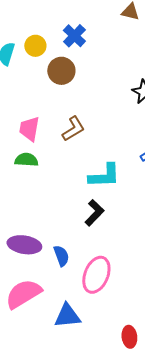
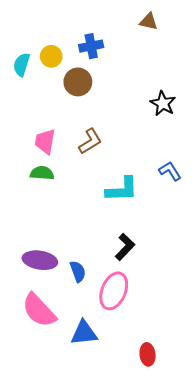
blue cross: (74, 36) -> (91, 46), turned 35
black L-shape: (94, 213) -> (125, 247), moved
pink semicircle: (23, 294) -> (39, 310), turned -102

